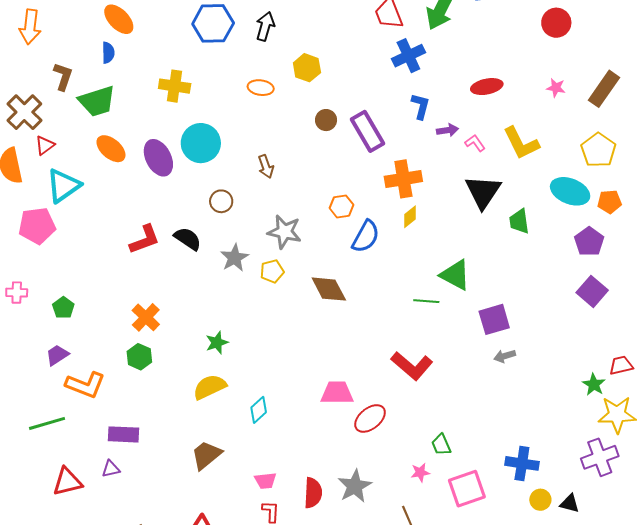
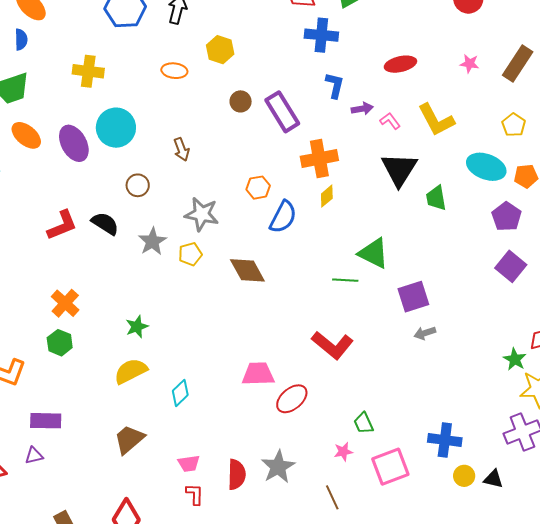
blue cross: (408, 56) -> (321, 35), turned 32
yellow pentagon: (598, 150) -> (514, 125), size x0.7

